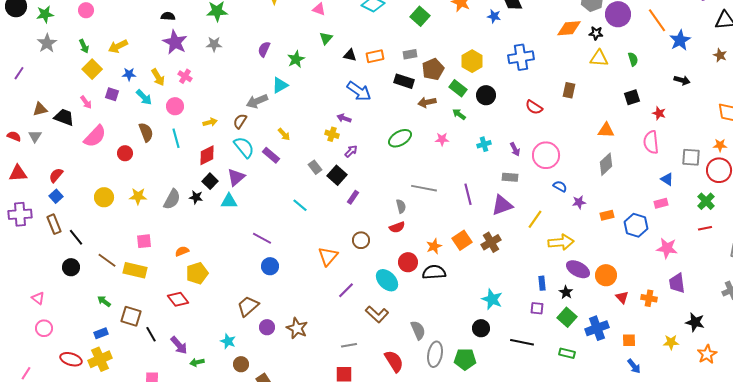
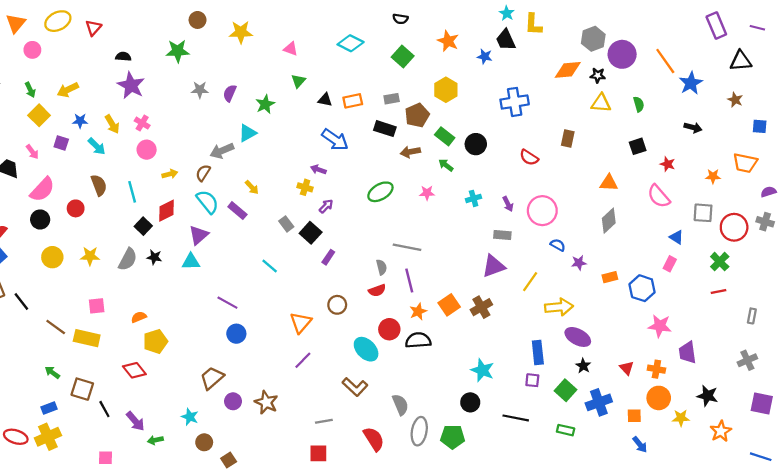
gray star: (214, 44) -> (200, 90), moved
yellow hexagon: (472, 61) -> (446, 90), moved
pink circle: (175, 106) -> (147, 150), moved
pink semicircle: (651, 142) -> (659, 196), turned -35
orange star: (720, 145) -> (713, 176), moved
black square: (210, 181) -> (143, 226), moved
purple line: (468, 194) -> (409, 280), moved
pink rectangle: (661, 203) -> (670, 264), turned -48
pink star: (667, 248) -> (660, 326), moved
black circle: (71, 267) -> (40, 219), moved
orange circle: (606, 275) -> (659, 398), moved
blue rectangle: (542, 283) -> (538, 353), size x1.5
purple line: (346, 290) -> (303, 360), moved
black star: (566, 292) -> (583, 366), moved

